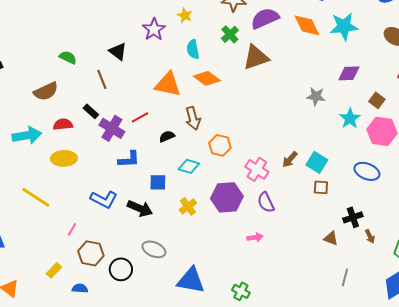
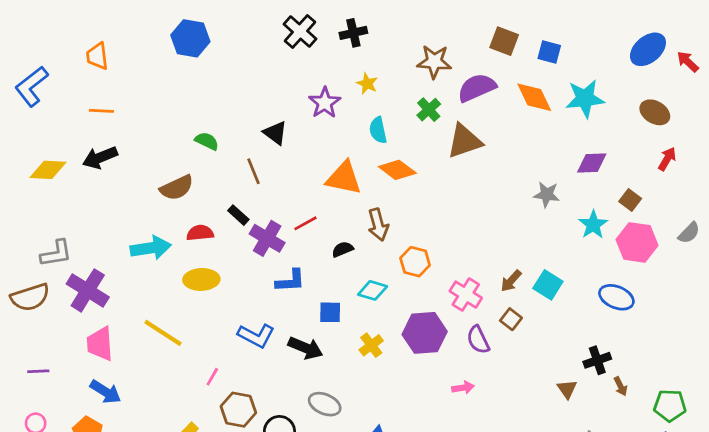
brown square: (321, 187) -> (511, 319), moved, turned 35
brown triangle: (331, 238) -> (567, 389), turned 35

